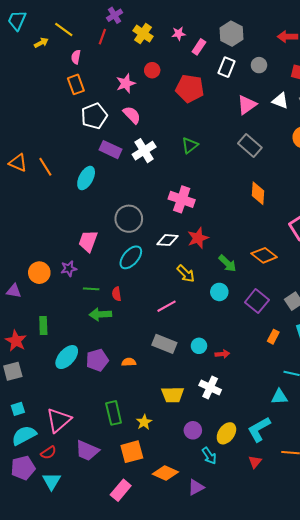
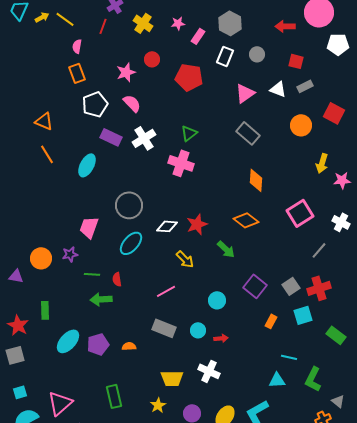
yellow arrow: (41, 43) -> (42, 17), moved
orange triangle: (18, 163) -> (44, 121), moved
pink cross: (182, 199) -> (181, 163), moved
orange diamond: (264, 255) -> (246, 220), moved
cyan circle: (219, 292) -> (217, 300), moved
yellow star: (144, 422) -> (158, 405), moved

